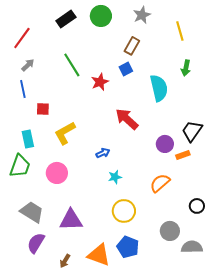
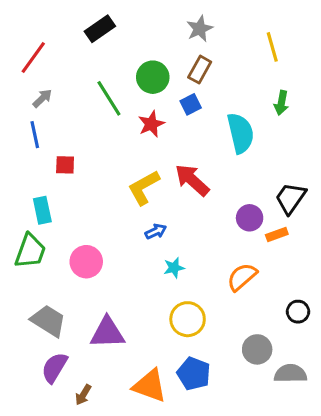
gray star: (142, 15) -> (200, 29), moved
green circle: (101, 16) -> (153, 77), moved
yellow L-shape: (65, 133) -> (144, 188), moved
brown arrow: (65, 261) -> (83, 395), moved

